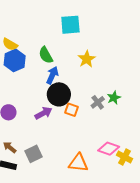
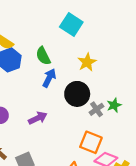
cyan square: (70, 25) -> (71, 24), turned 35
black circle: (59, 94) -> (77, 94), moved
orange square: (72, 110) -> (91, 142), moved, size x1.5

